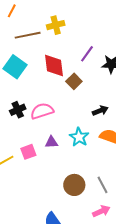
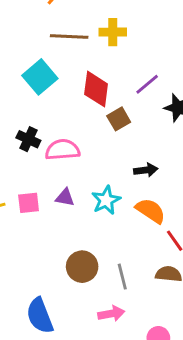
black cross: (18, 110) -> (28, 139), turned 35

